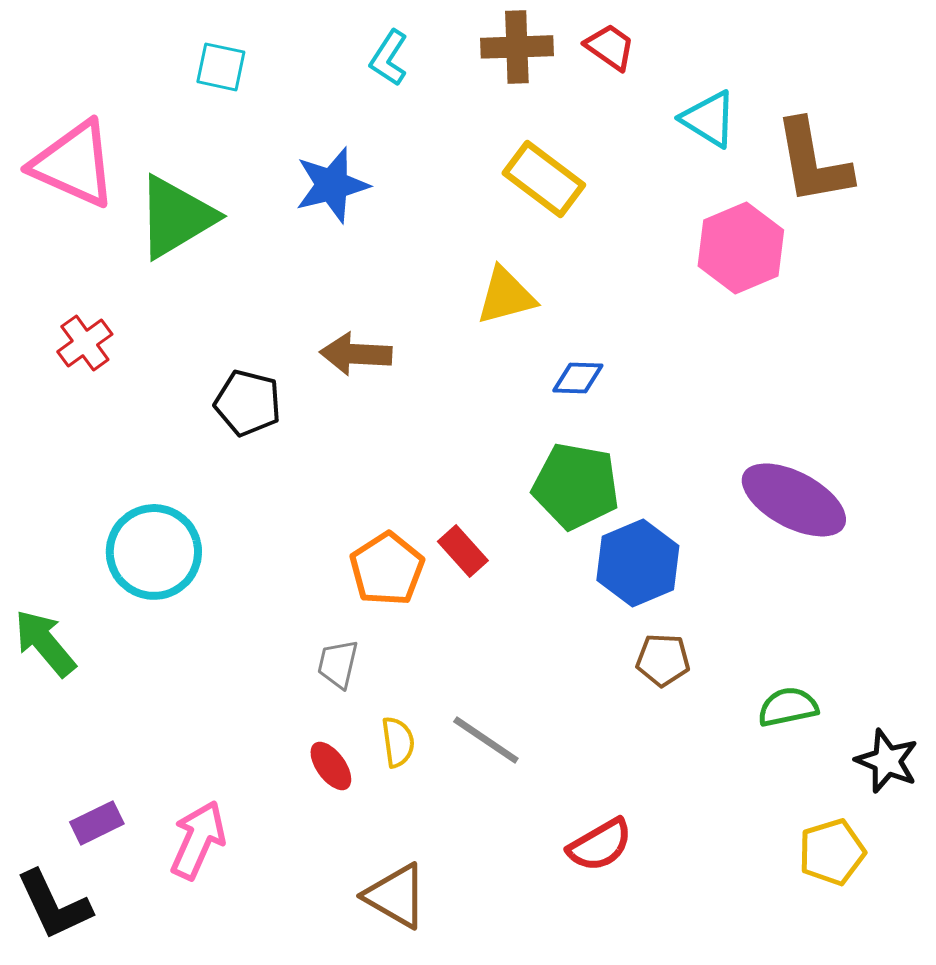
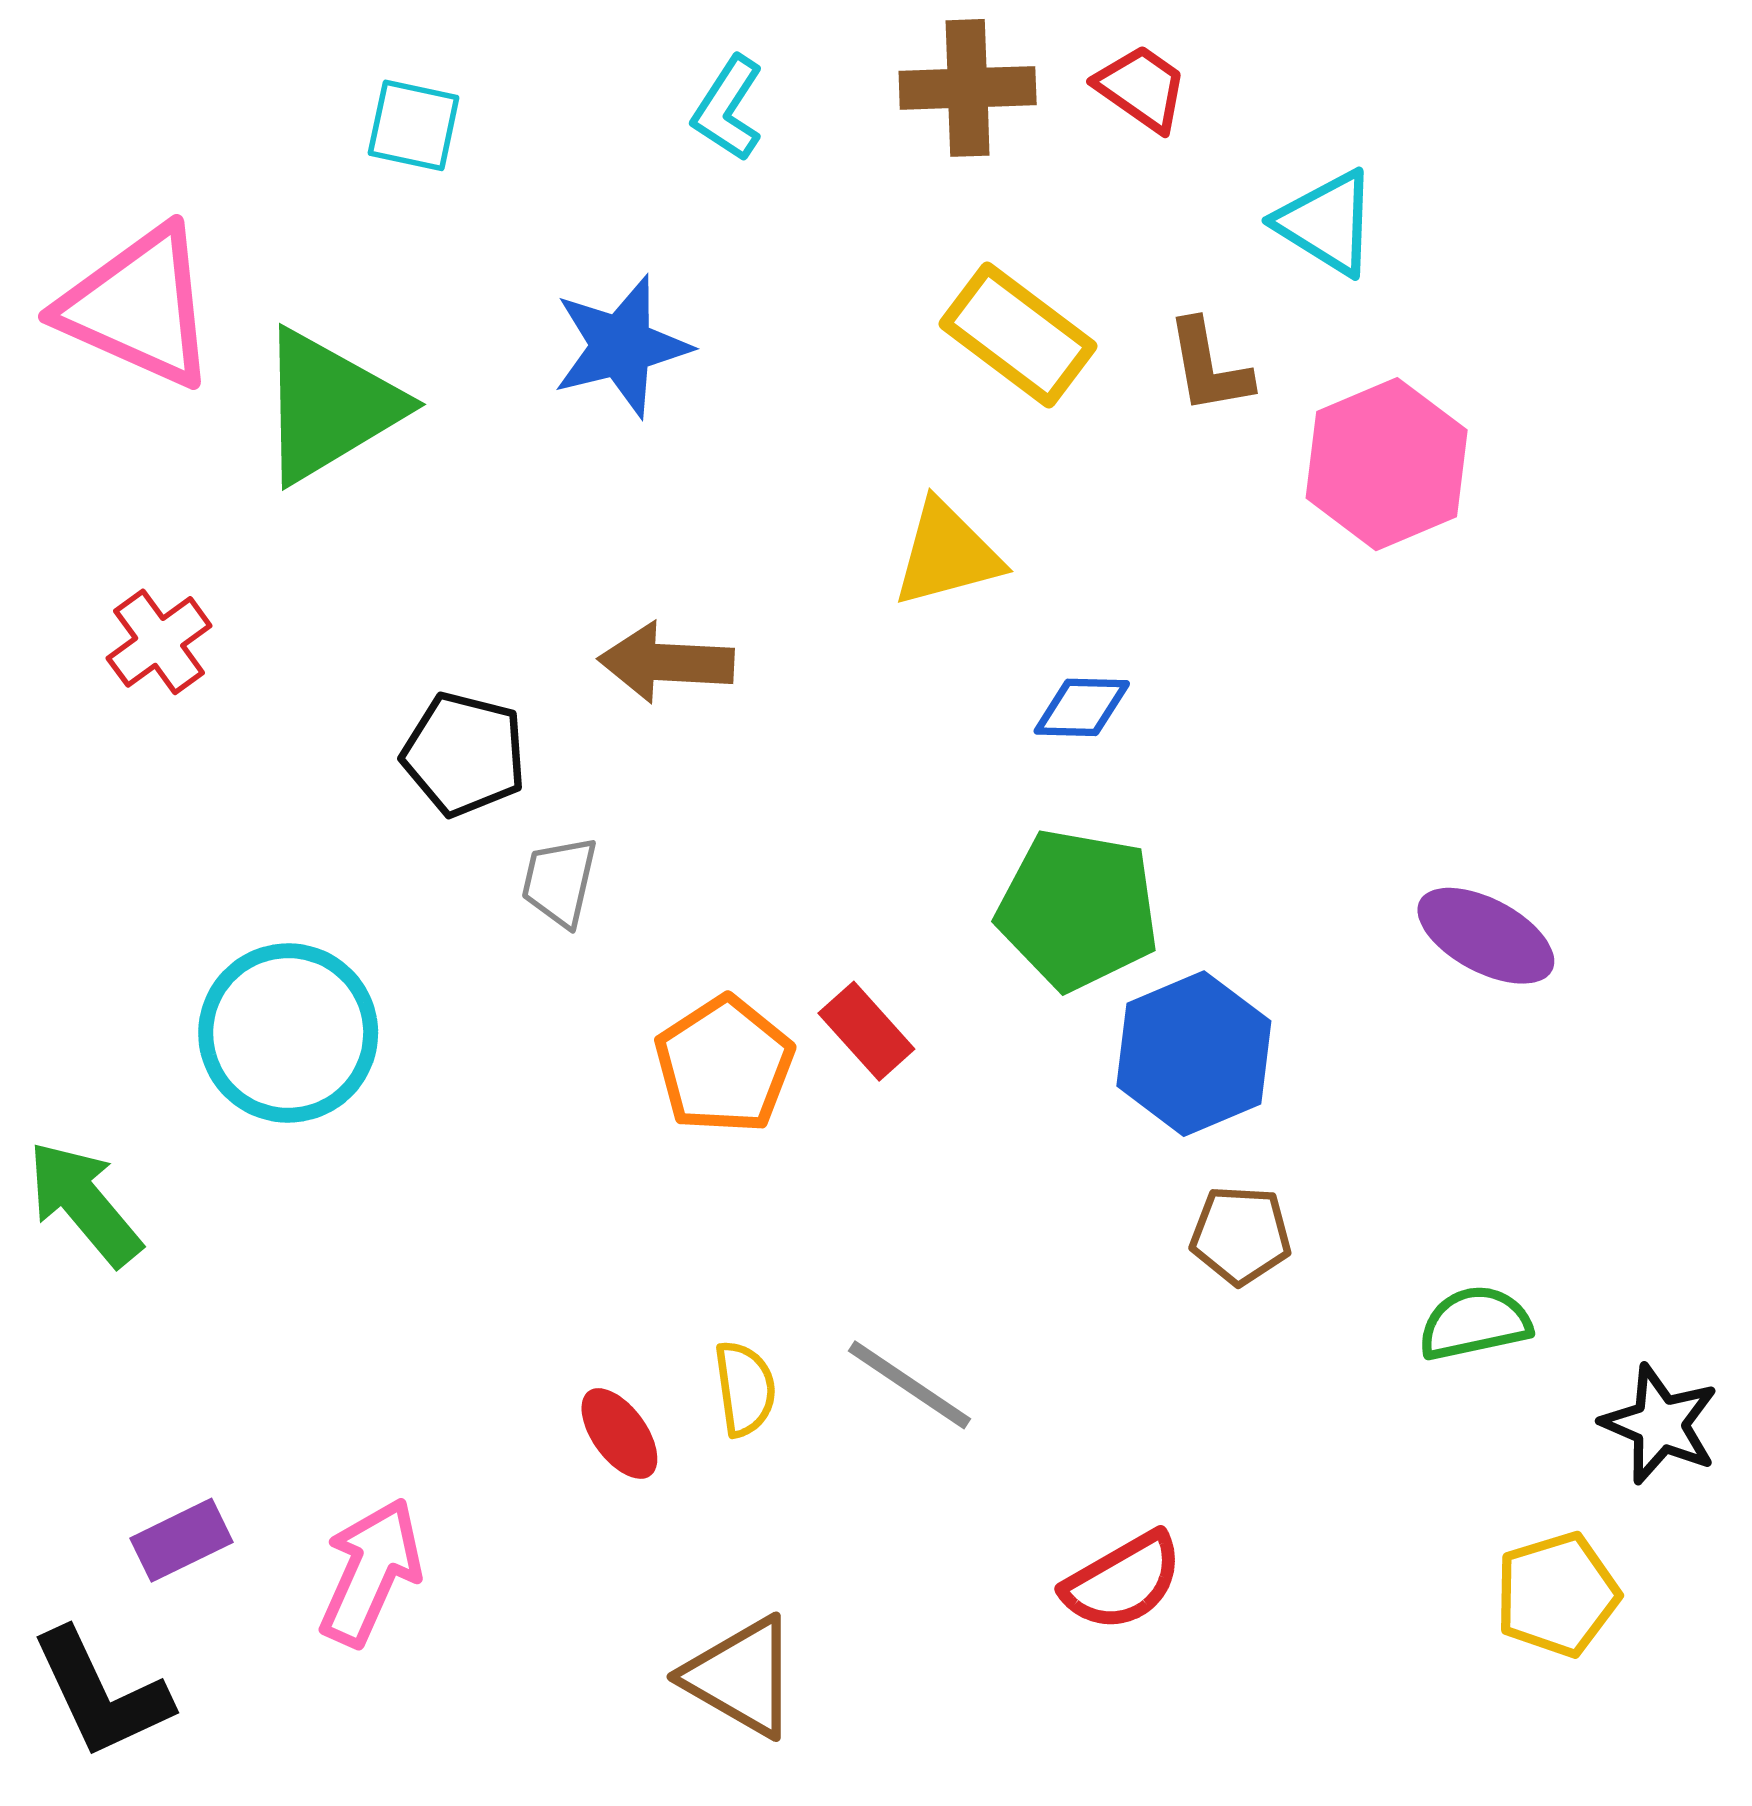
brown L-shape: (813, 162) -> (1209, 367), moved, size x0.6
purple ellipse: (794, 500) -> (1486, 936), size x0.7
gray trapezoid: (338, 664) -> (560, 881), moved

